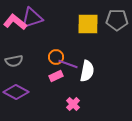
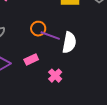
pink rectangle: (56, 76) -> (31, 60), moved

